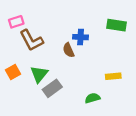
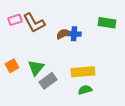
brown L-shape: (31, 40) -> (34, 23), moved
brown semicircle: (69, 50) -> (63, 34), moved, turned 88
yellow rectangle: (113, 76) -> (83, 72), moved, size x1.6

